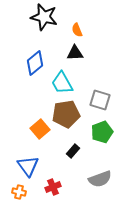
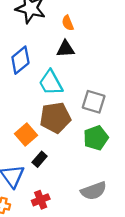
black rectangle: (73, 151) -> (40, 159), moved

